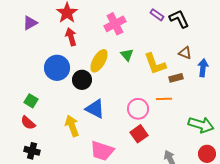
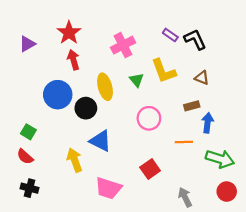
yellow ellipse: (99, 61) -> (105, 87), turned -45
yellow L-shape: (155, 64) -> (164, 71), moved
blue arrow: (203, 68) -> (208, 123), moved
orange line: (164, 99) -> (184, 142), moved
pink circle: (138, 109) -> (149, 118), moved

